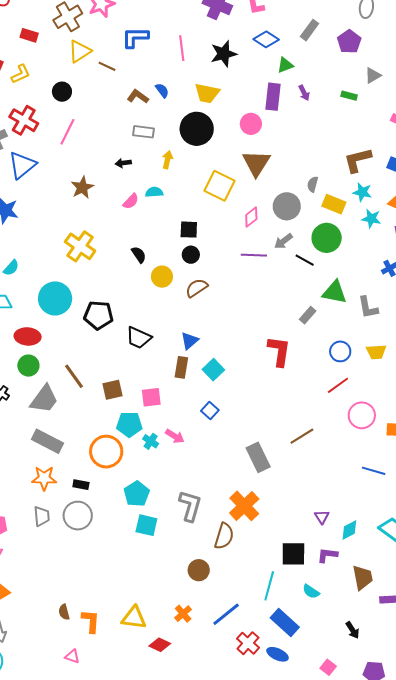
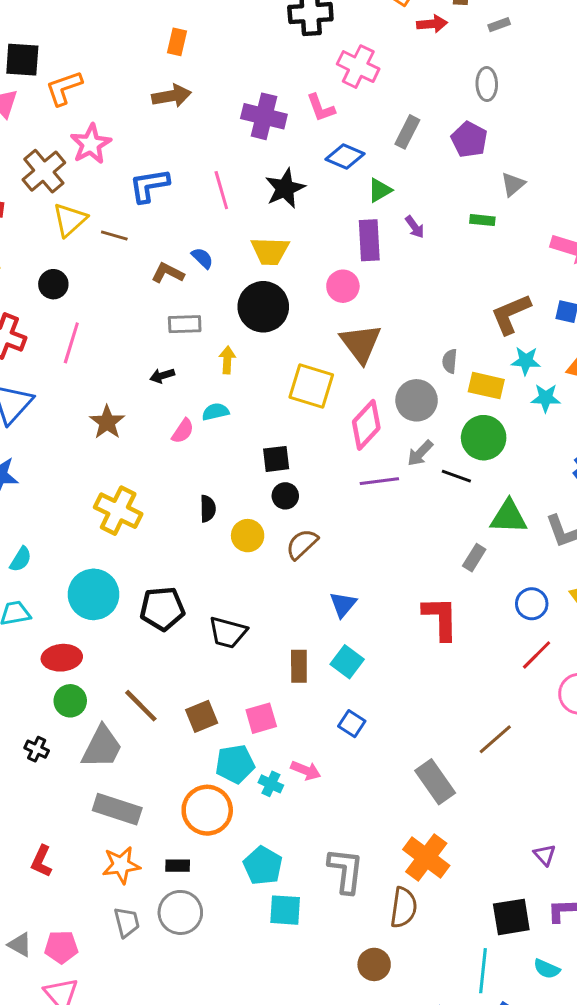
pink diamond: (251, 217) -> (366, 425), size x1.5
black semicircle: (139, 255) -> (208, 509), turned 42
blue triangle: (190, 341) -> (343, 604), moved

